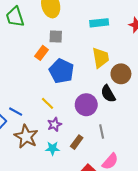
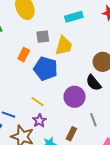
gray square: (56, 36) -> (43, 37), moved
yellow trapezoid: (101, 58) -> (64, 46), moved, turned 35
purple star: (54, 125) -> (39, 121), moved

